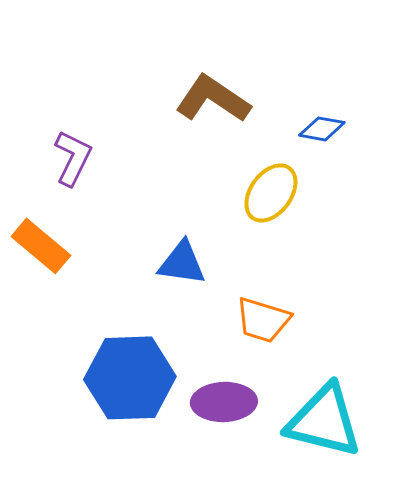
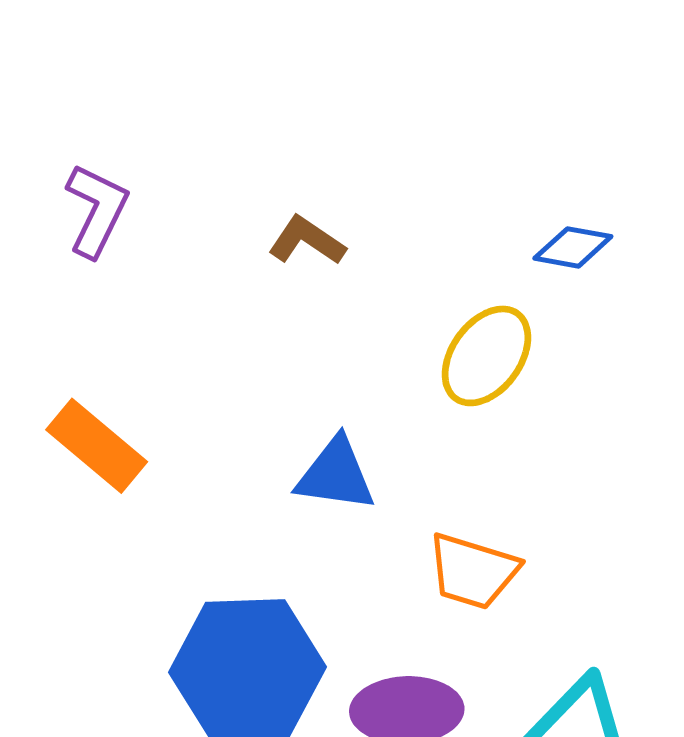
brown L-shape: (213, 99) -> (307, 241), moved, size x0.6
purple L-shape: (73, 158) -> (97, 210), moved

